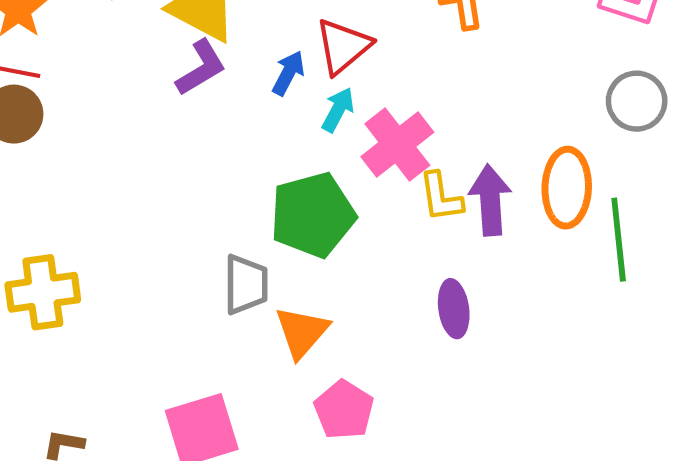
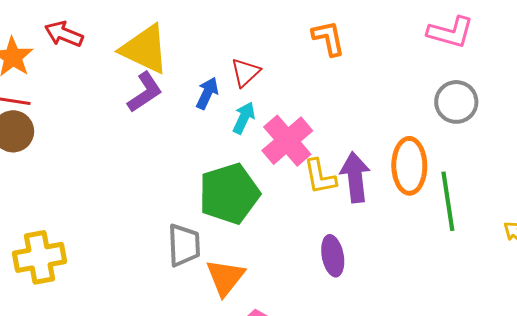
red triangle: (343, 46) -> (245, 72), size x0.7

